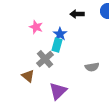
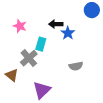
black arrow: (77, 14) -> (56, 24), moved
blue star: (60, 34) -> (68, 33), moved

